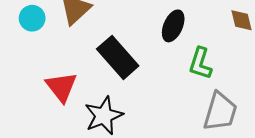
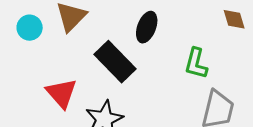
black ellipse: (173, 26) -> (147, 27), moved

